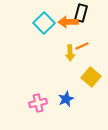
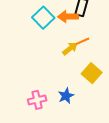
yellow arrow: (70, 53) -> (70, 48), turned -126

